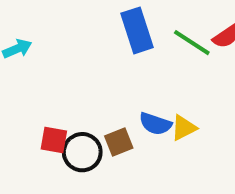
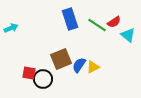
blue semicircle: (155, 124) -> (79, 65), turned 105
brown square: (119, 142) -> (61, 59), moved, size x1.5

